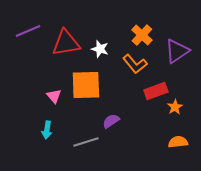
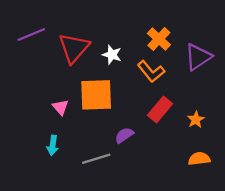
red triangle: (66, 43) -> (74, 48), turned -40
red rectangle: (156, 91) -> (160, 109), moved, turned -30

